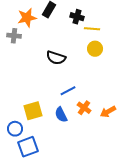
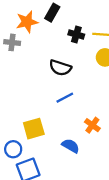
black cross: (77, 17) -> (76, 34), moved
blue line: (68, 91) -> (65, 98), moved
blue semicircle: (61, 115) -> (71, 146), moved, turned 147

